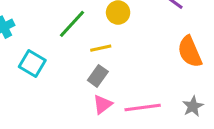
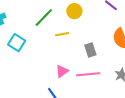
gray rectangle: (98, 76) -> (90, 50), moved, turned -56

